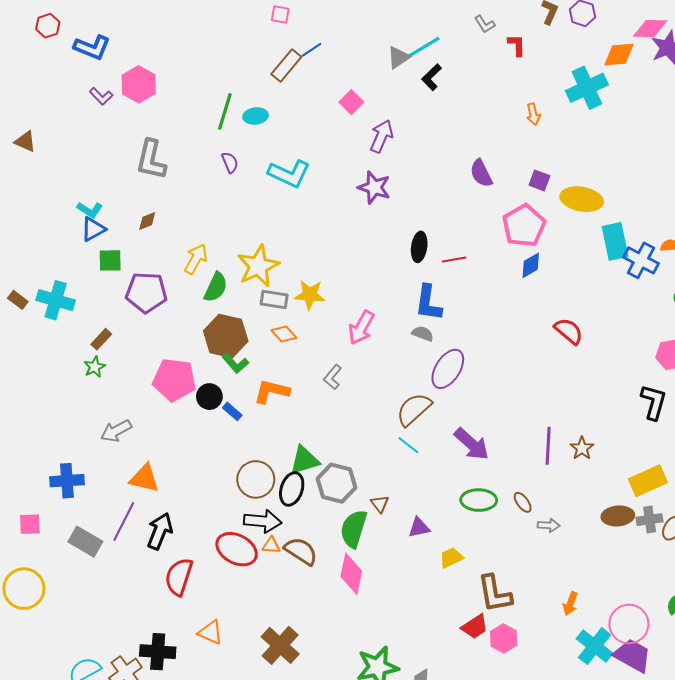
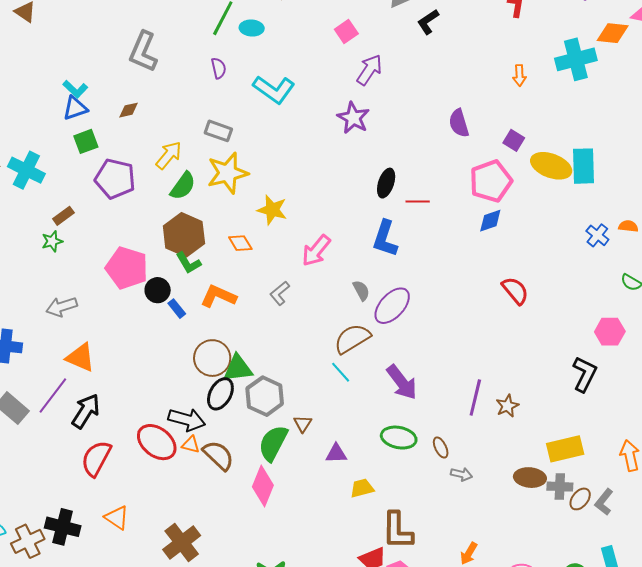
cyan rectangle: (615, 241) -> (584, 166), moved
green square: (110, 260) -> (86, 141), turned -30
blue cross: (641, 260) -> (597, 235), size x0.7
gray rectangle: (274, 299) -> (218, 131), moved
gray semicircle: (423, 334) -> (361, 290), moved, turned 30
brown circle: (256, 479) -> (212, 358), moved

